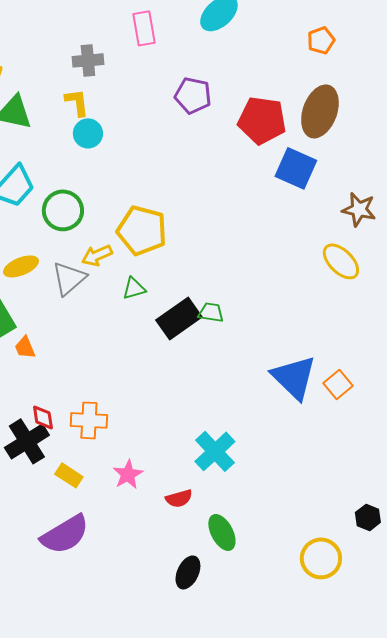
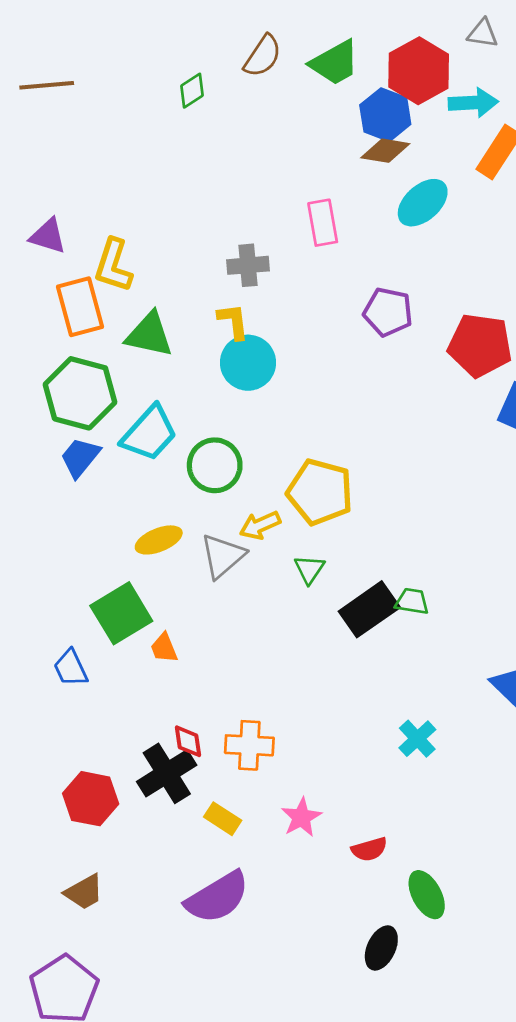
cyan circle: (88, 133) -> (248, 363), size x1.4
green triangle: (134, 288) -> (309, 569), turned -40
cyan cross: (215, 451) -> (417, 739), moved, size x0.7

